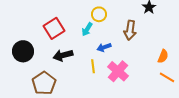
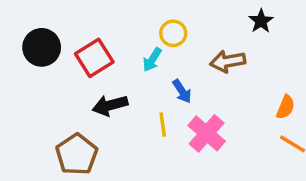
brown arrow: (130, 30) -> (228, 61), turned 72
blue arrow: (104, 47) -> (182, 91), turned -104
black circle: (23, 51) -> (42, 47), moved

